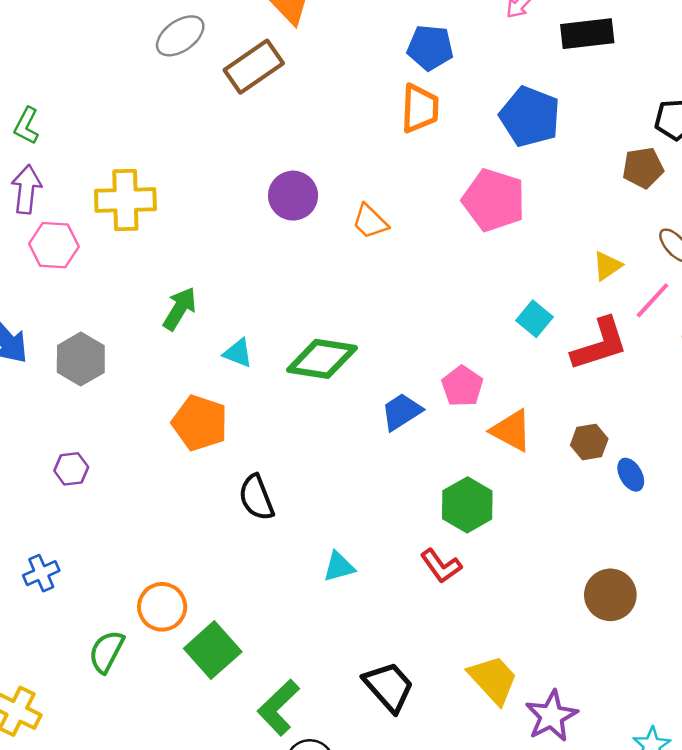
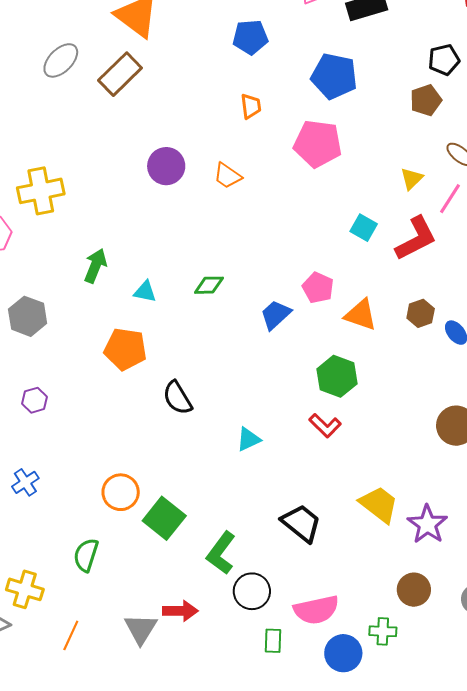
orange trapezoid: (420, 108) -> (251, 106), moved, size x0.7
green diamond: (322, 359) -> (209, 285), size x0.6
green semicircle: (106, 652) -> (86, 555), moved

